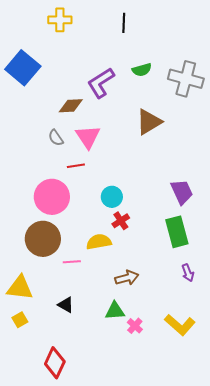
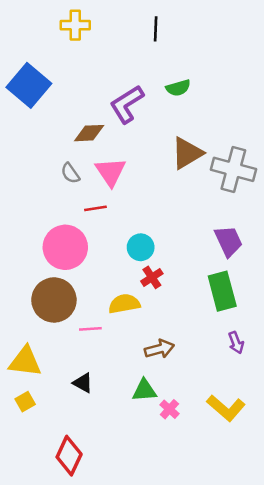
gray cross: (186, 79) -> (233, 169), moved

